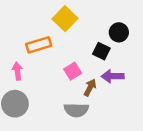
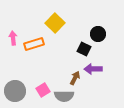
pink arrow: (17, 71) -> (13, 38), moved
pink square: (73, 71) -> (43, 90), moved

